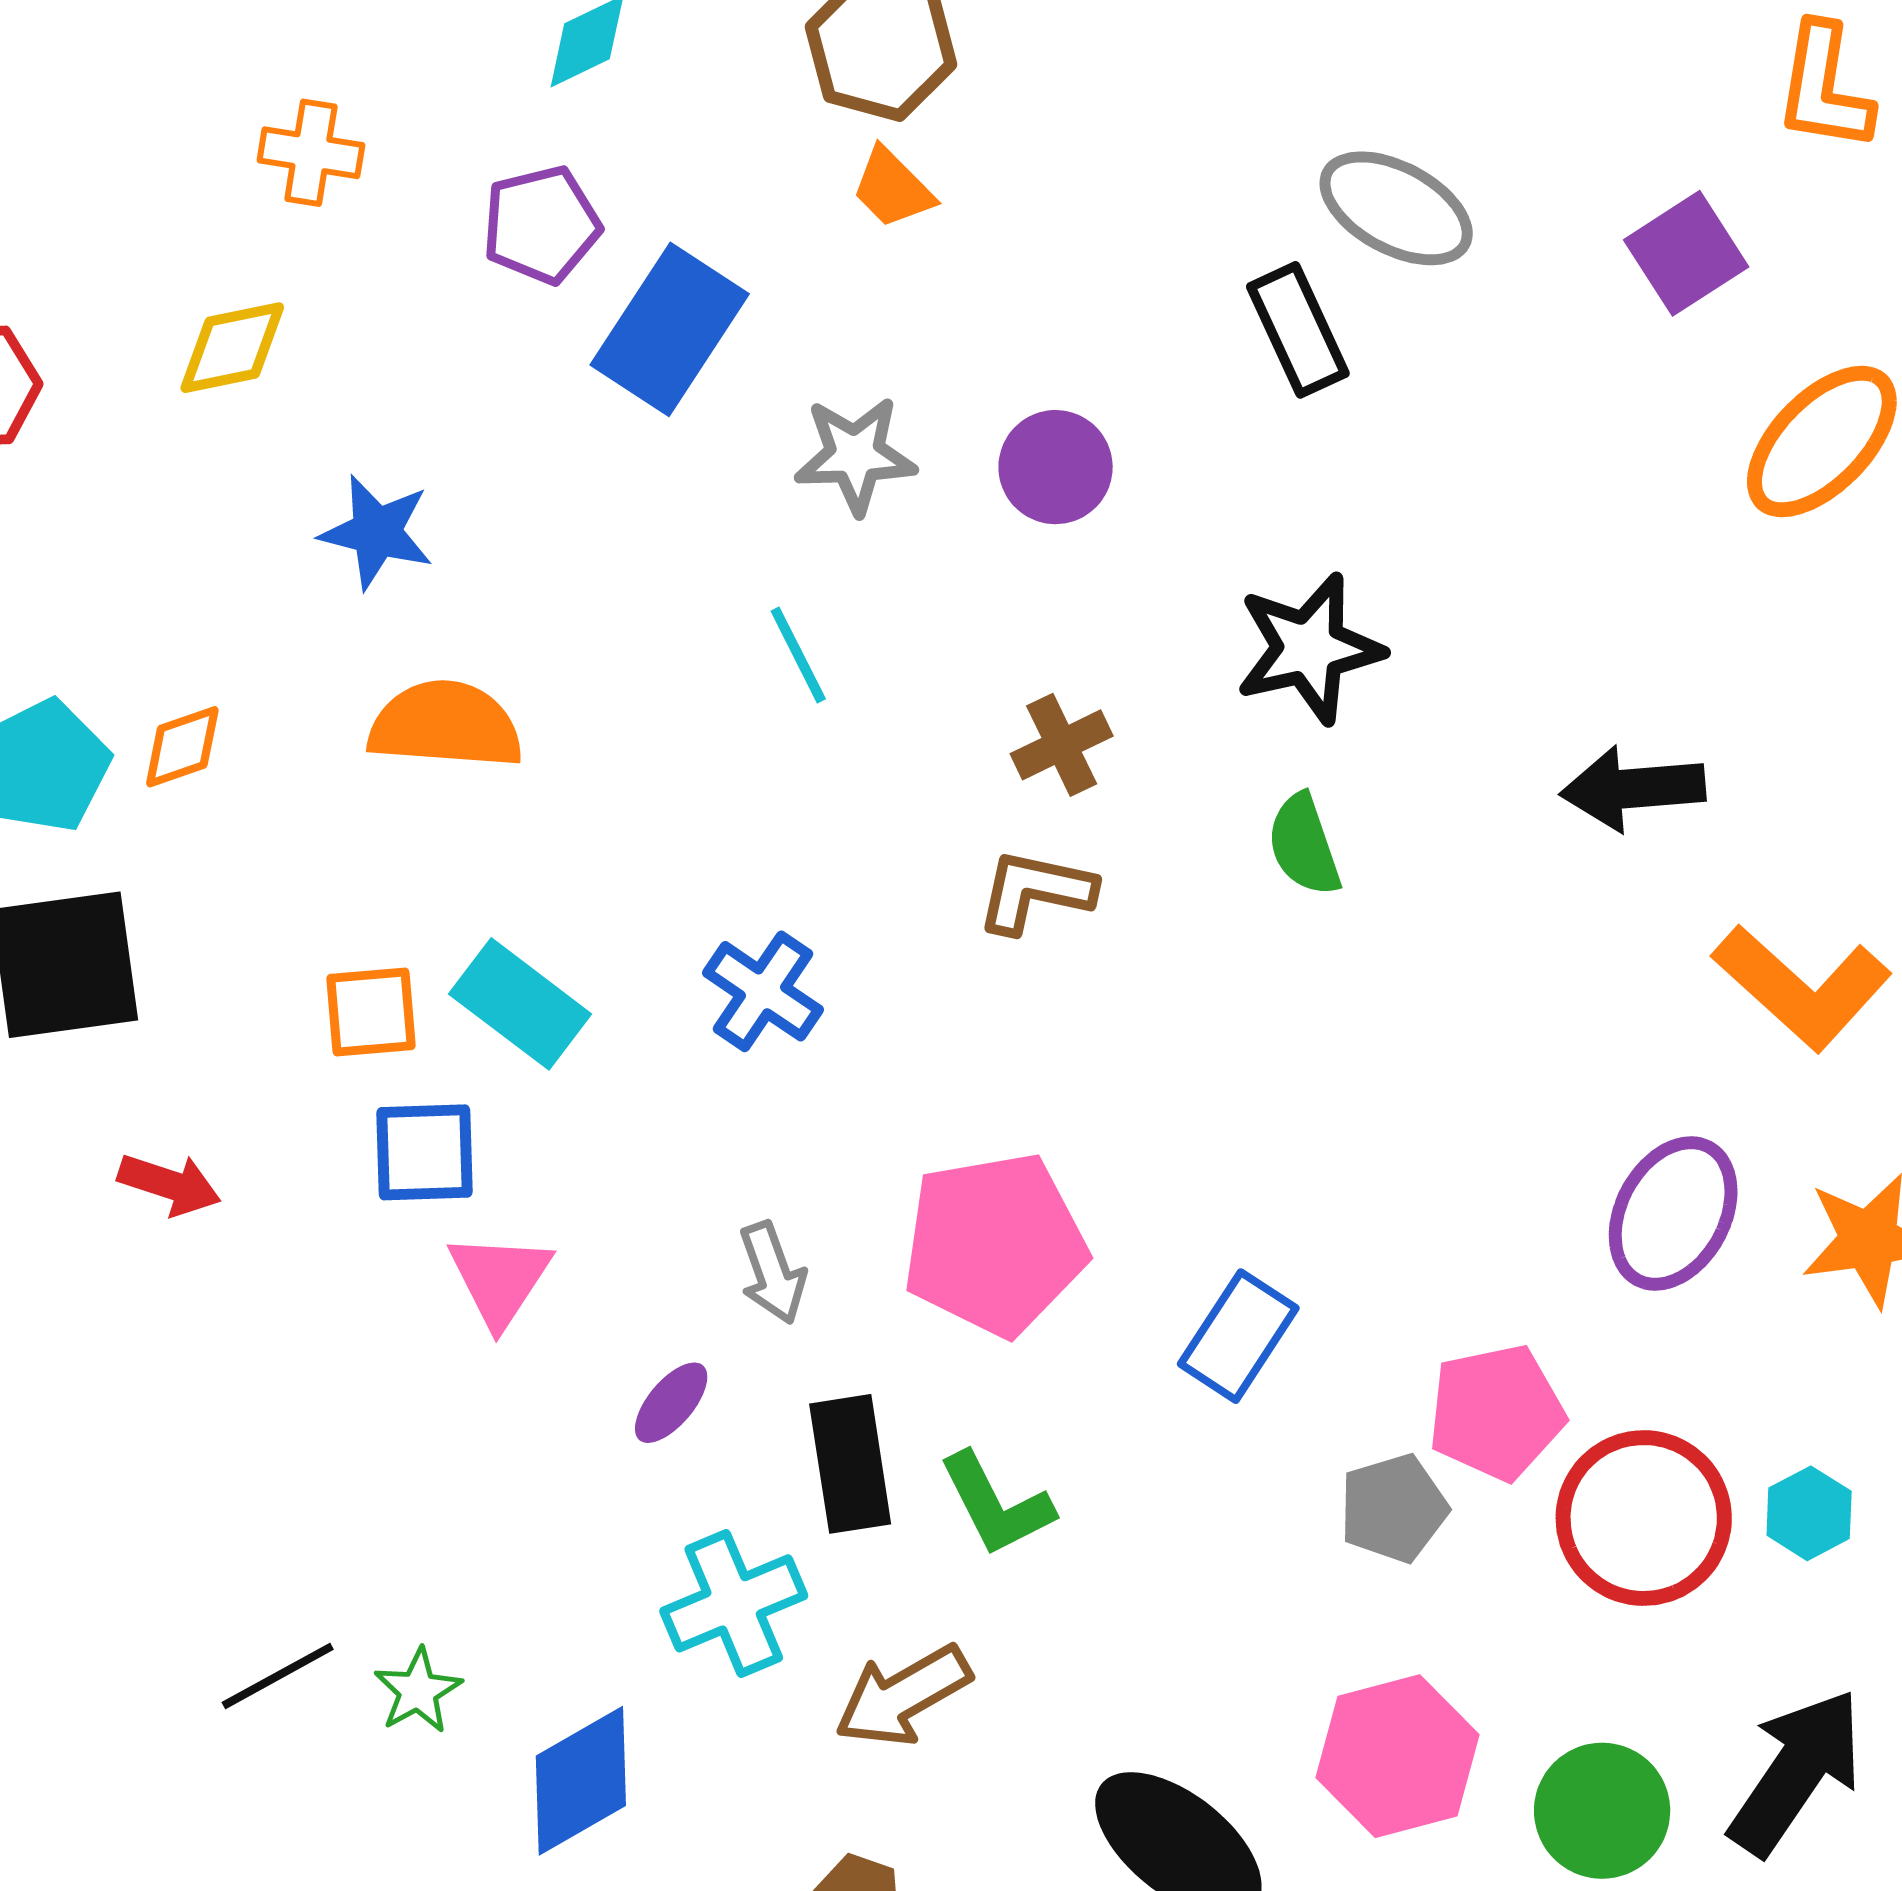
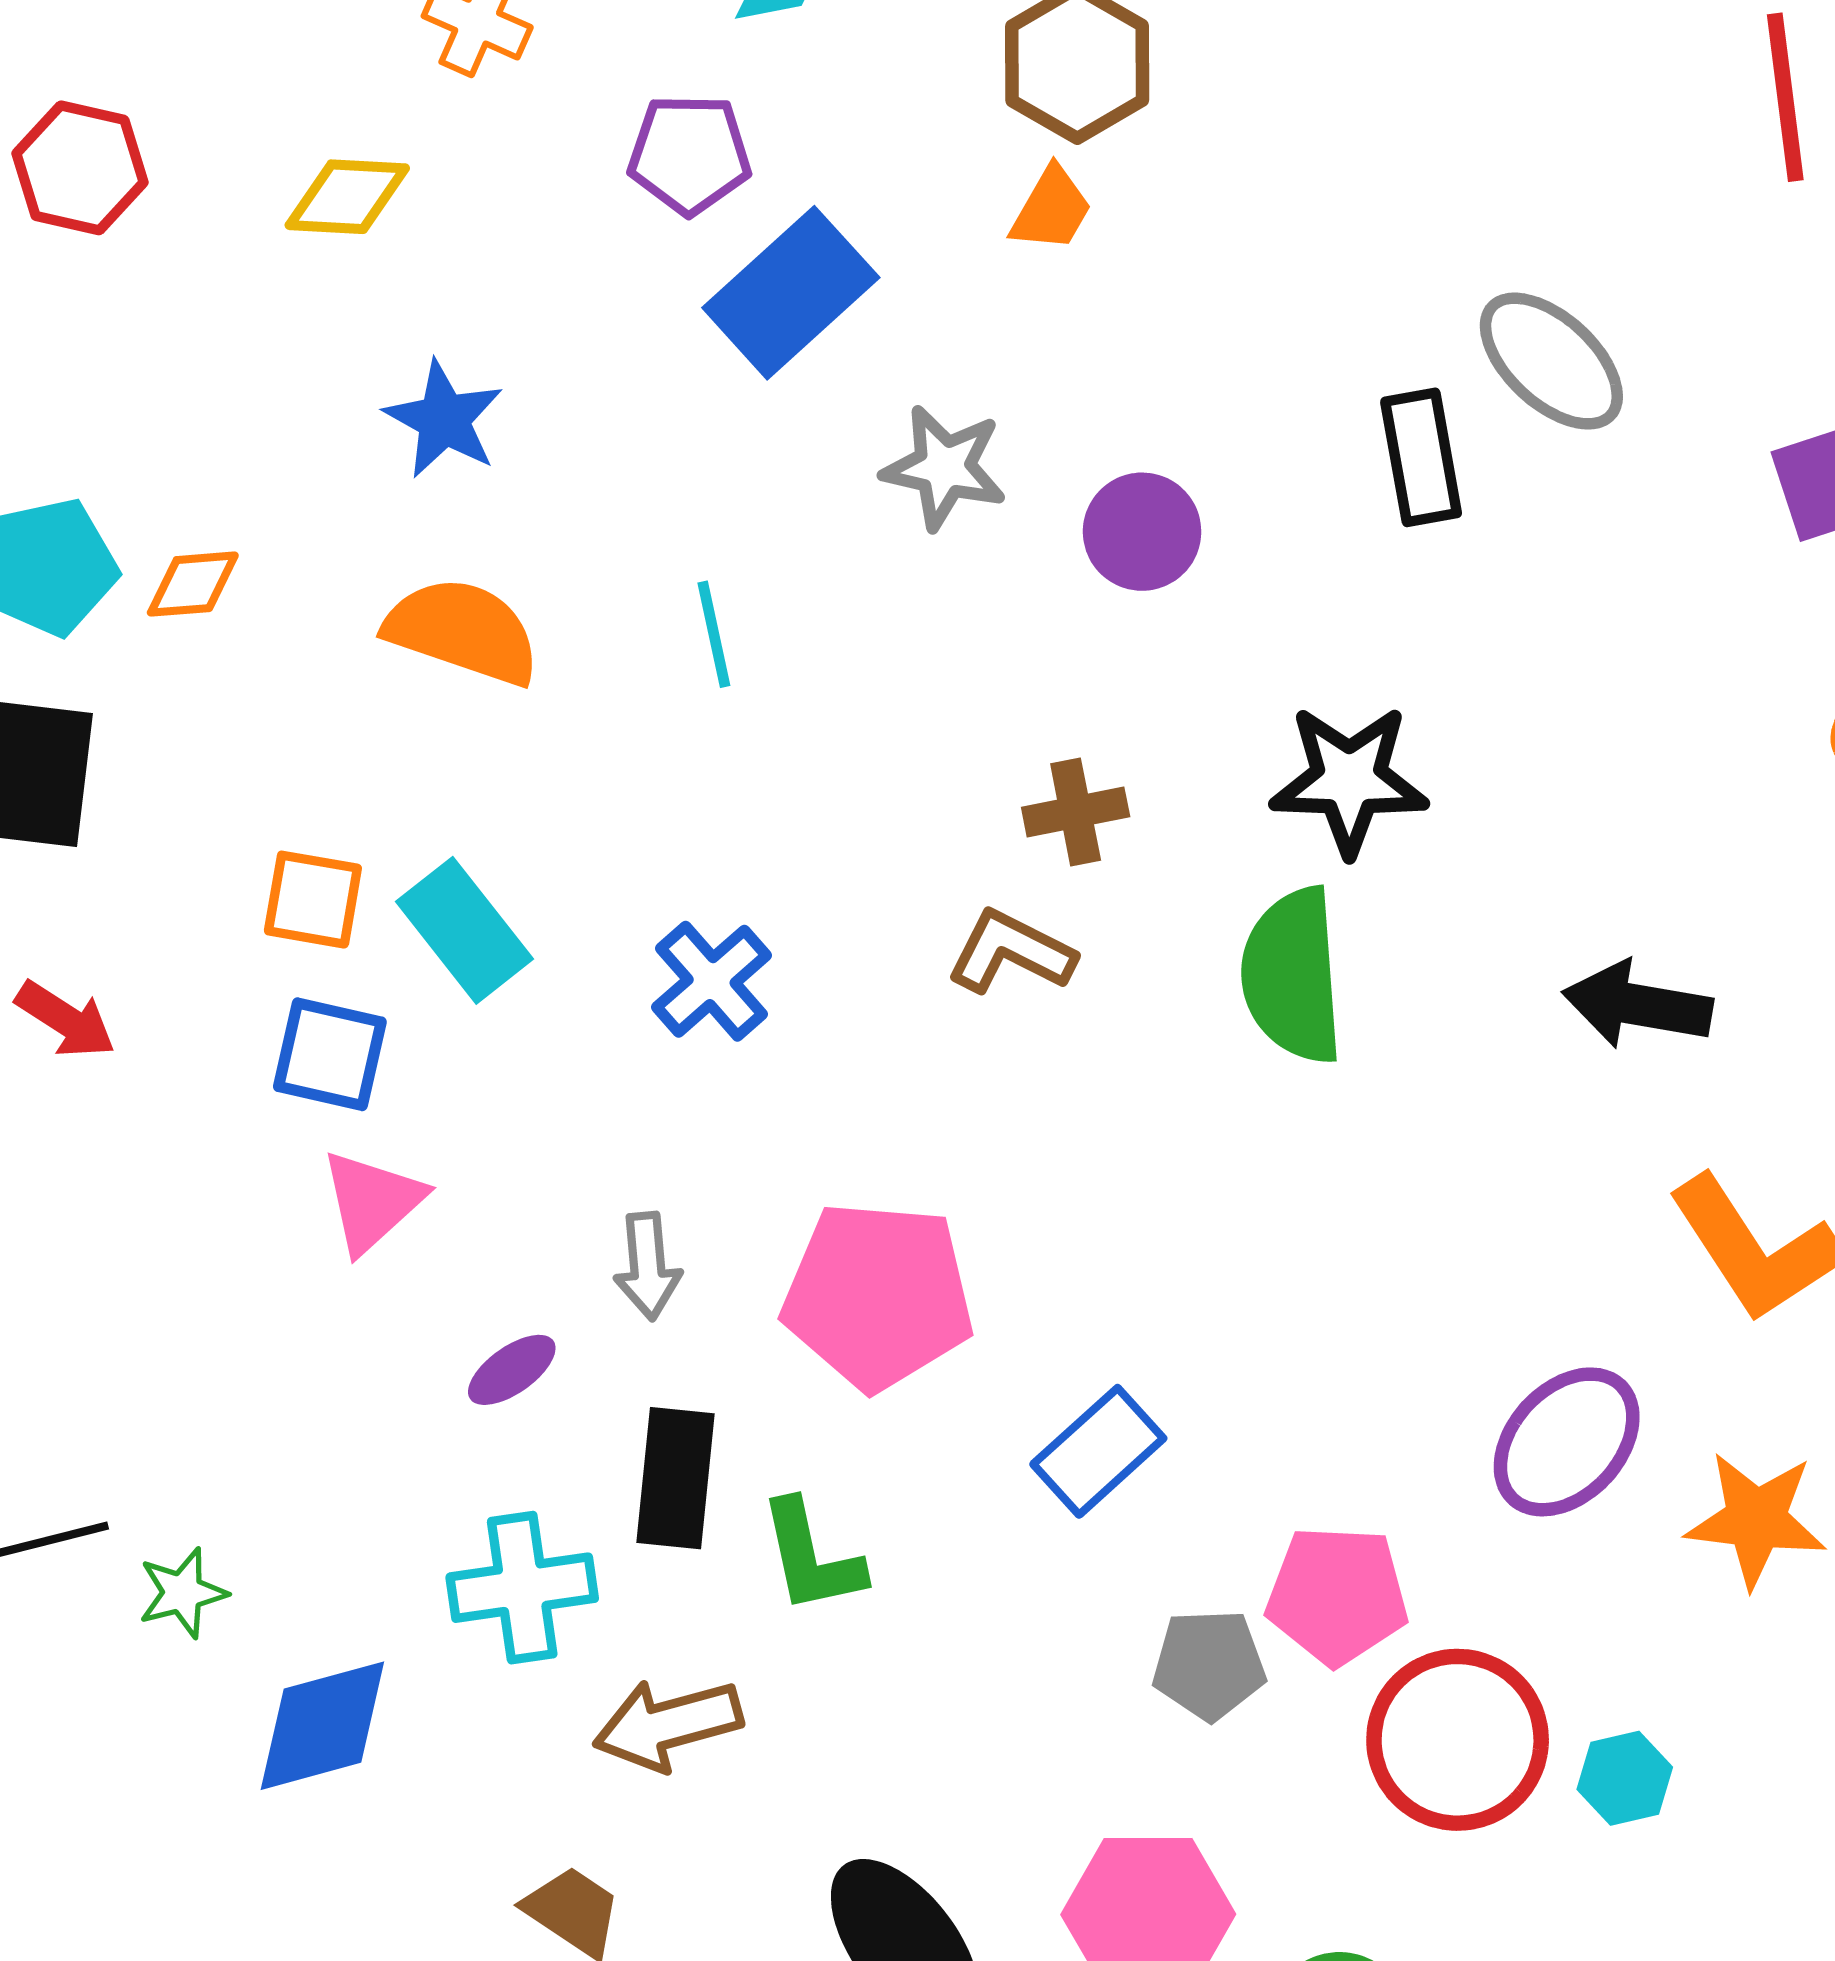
orange trapezoid: (892, 188) -> (1051, 209), turned -120
cyan line: (798, 655) -> (714, 634), moved
green semicircle: (1304, 845) -> (1293, 976), size x1.6

